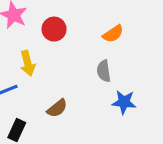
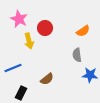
yellow arrow: (28, 63) -> (29, 41), moved

